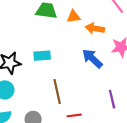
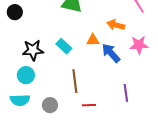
orange triangle: (74, 17) -> (93, 40), moved
cyan rectangle: (42, 56) -> (64, 46), turned 42

